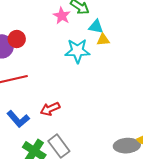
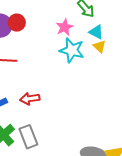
pink star: (62, 16) -> (65, 27), moved
yellow triangle: (103, 40) -> (100, 46), turned 32

